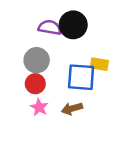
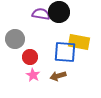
gray circle: (37, 60) -> (15, 39), moved
yellow rectangle: (99, 64) -> (79, 42), size x1.5

